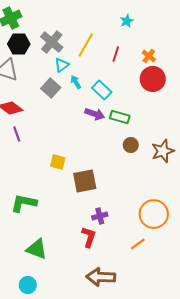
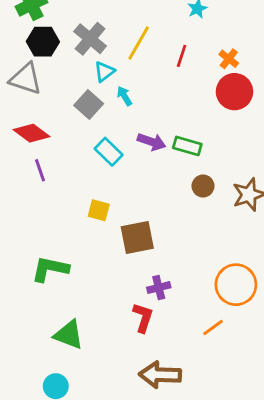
cyan rectangle: (102, 90) -> (109, 152), moved

